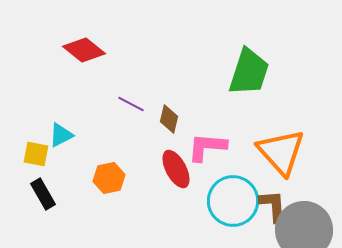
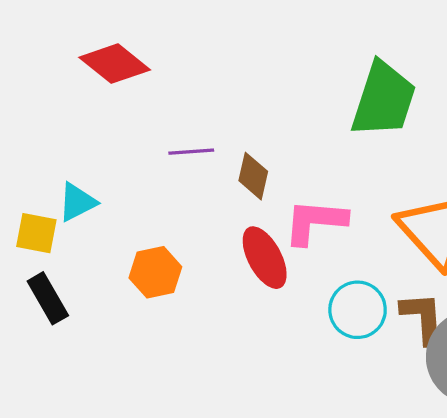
purple line: (131, 104) -> (191, 152), turned -32
cyan circle: (233, 201) -> (358, 310), size x0.7

